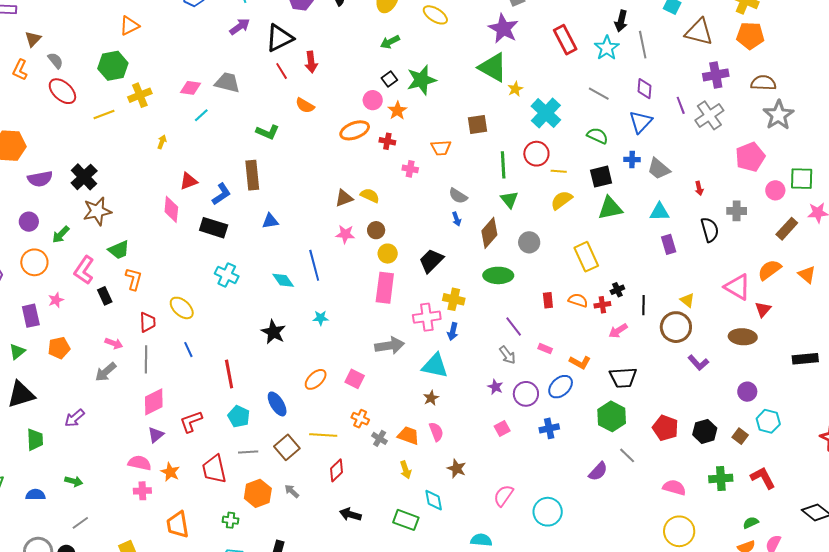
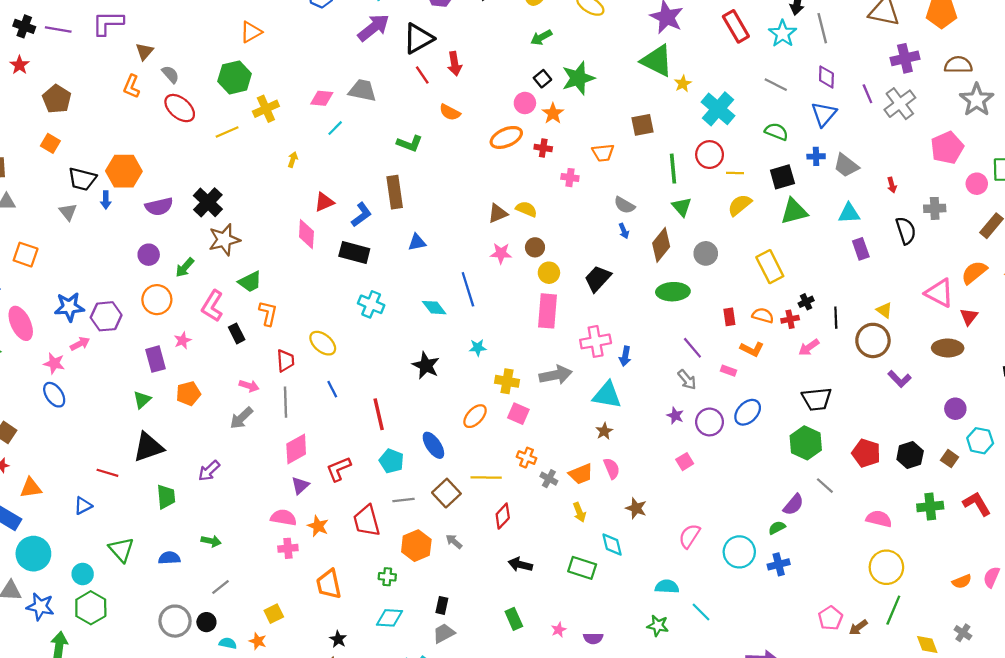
purple arrow: (240, 27) -> (374, 28), size x1.4
yellow cross: (454, 299) -> (507, 381), moved
orange L-shape: (580, 362) -> (752, 349), moved
blue cross: (549, 428) -> (779, 564), moved
orange trapezoid: (408, 436) -> (581, 474), turned 140
green semicircle: (751, 523) -> (777, 528), moved

